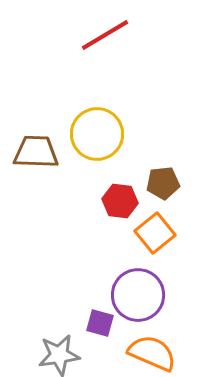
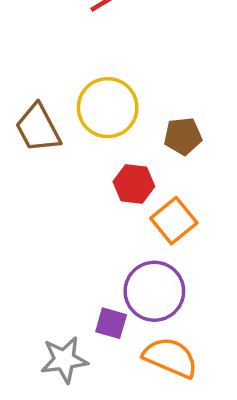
brown trapezoid: (36, 152) -> (38, 128), turned -120
brown pentagon: (163, 183) -> (183, 136), moved

